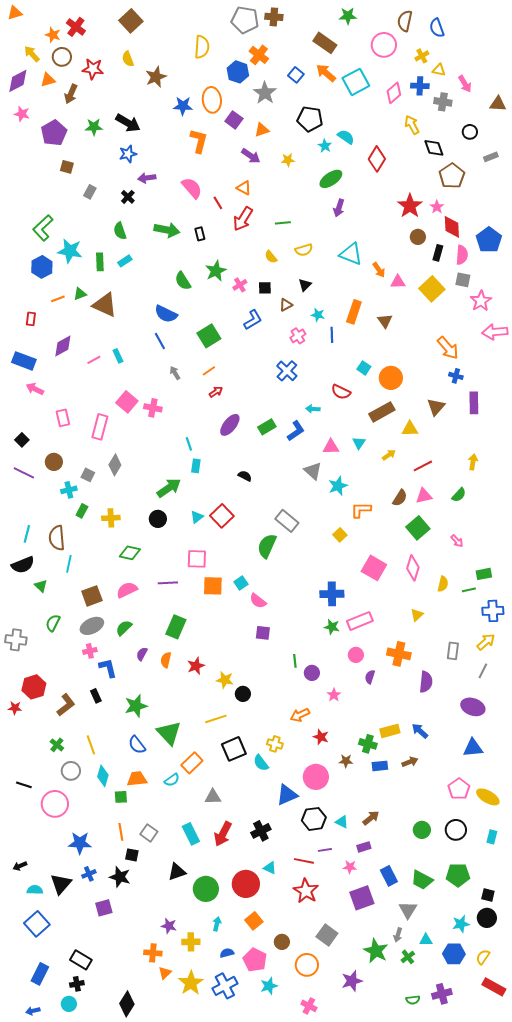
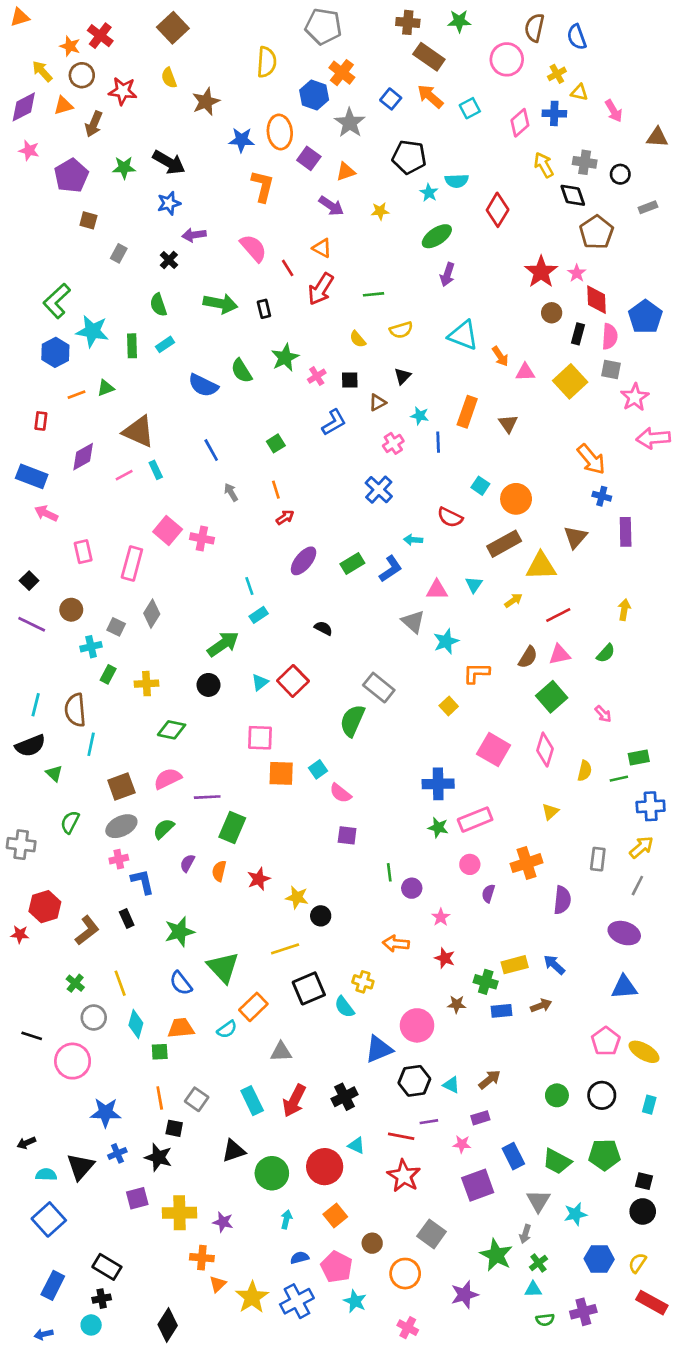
brown cross: (274, 17) -> (408, 22), moved
cyan square: (356, 82) -> (470, 108), size x0.6
gray cross: (443, 102) -> (585, 162), moved
cyan semicircle: (346, 137) -> (457, 181), turned 144
brown triangle: (105, 305) -> (139, 432), moved
blue semicircle: (166, 314) -> (203, 385), moved
green square: (209, 336) -> (276, 443), size x0.6
orange line: (209, 371) -> (276, 490), turned -72
yellow triangle: (410, 429) -> (541, 566), size x1.4
cyan rectangle: (196, 466) -> (259, 615), turned 48
purple line: (168, 583) -> (207, 797), moved
orange cross: (399, 654) -> (527, 863), turned -30
orange arrow: (300, 715) -> (396, 944), turned 30
red star: (321, 737) -> (445, 958), moved
cyan star: (461, 924) -> (575, 1214), moved
cyan triangle: (426, 940) -> (533, 1289), moved
yellow cross: (191, 942) -> (179, 1213), moved, size x1.4
cyan star: (269, 986) -> (355, 1301), turned -30

